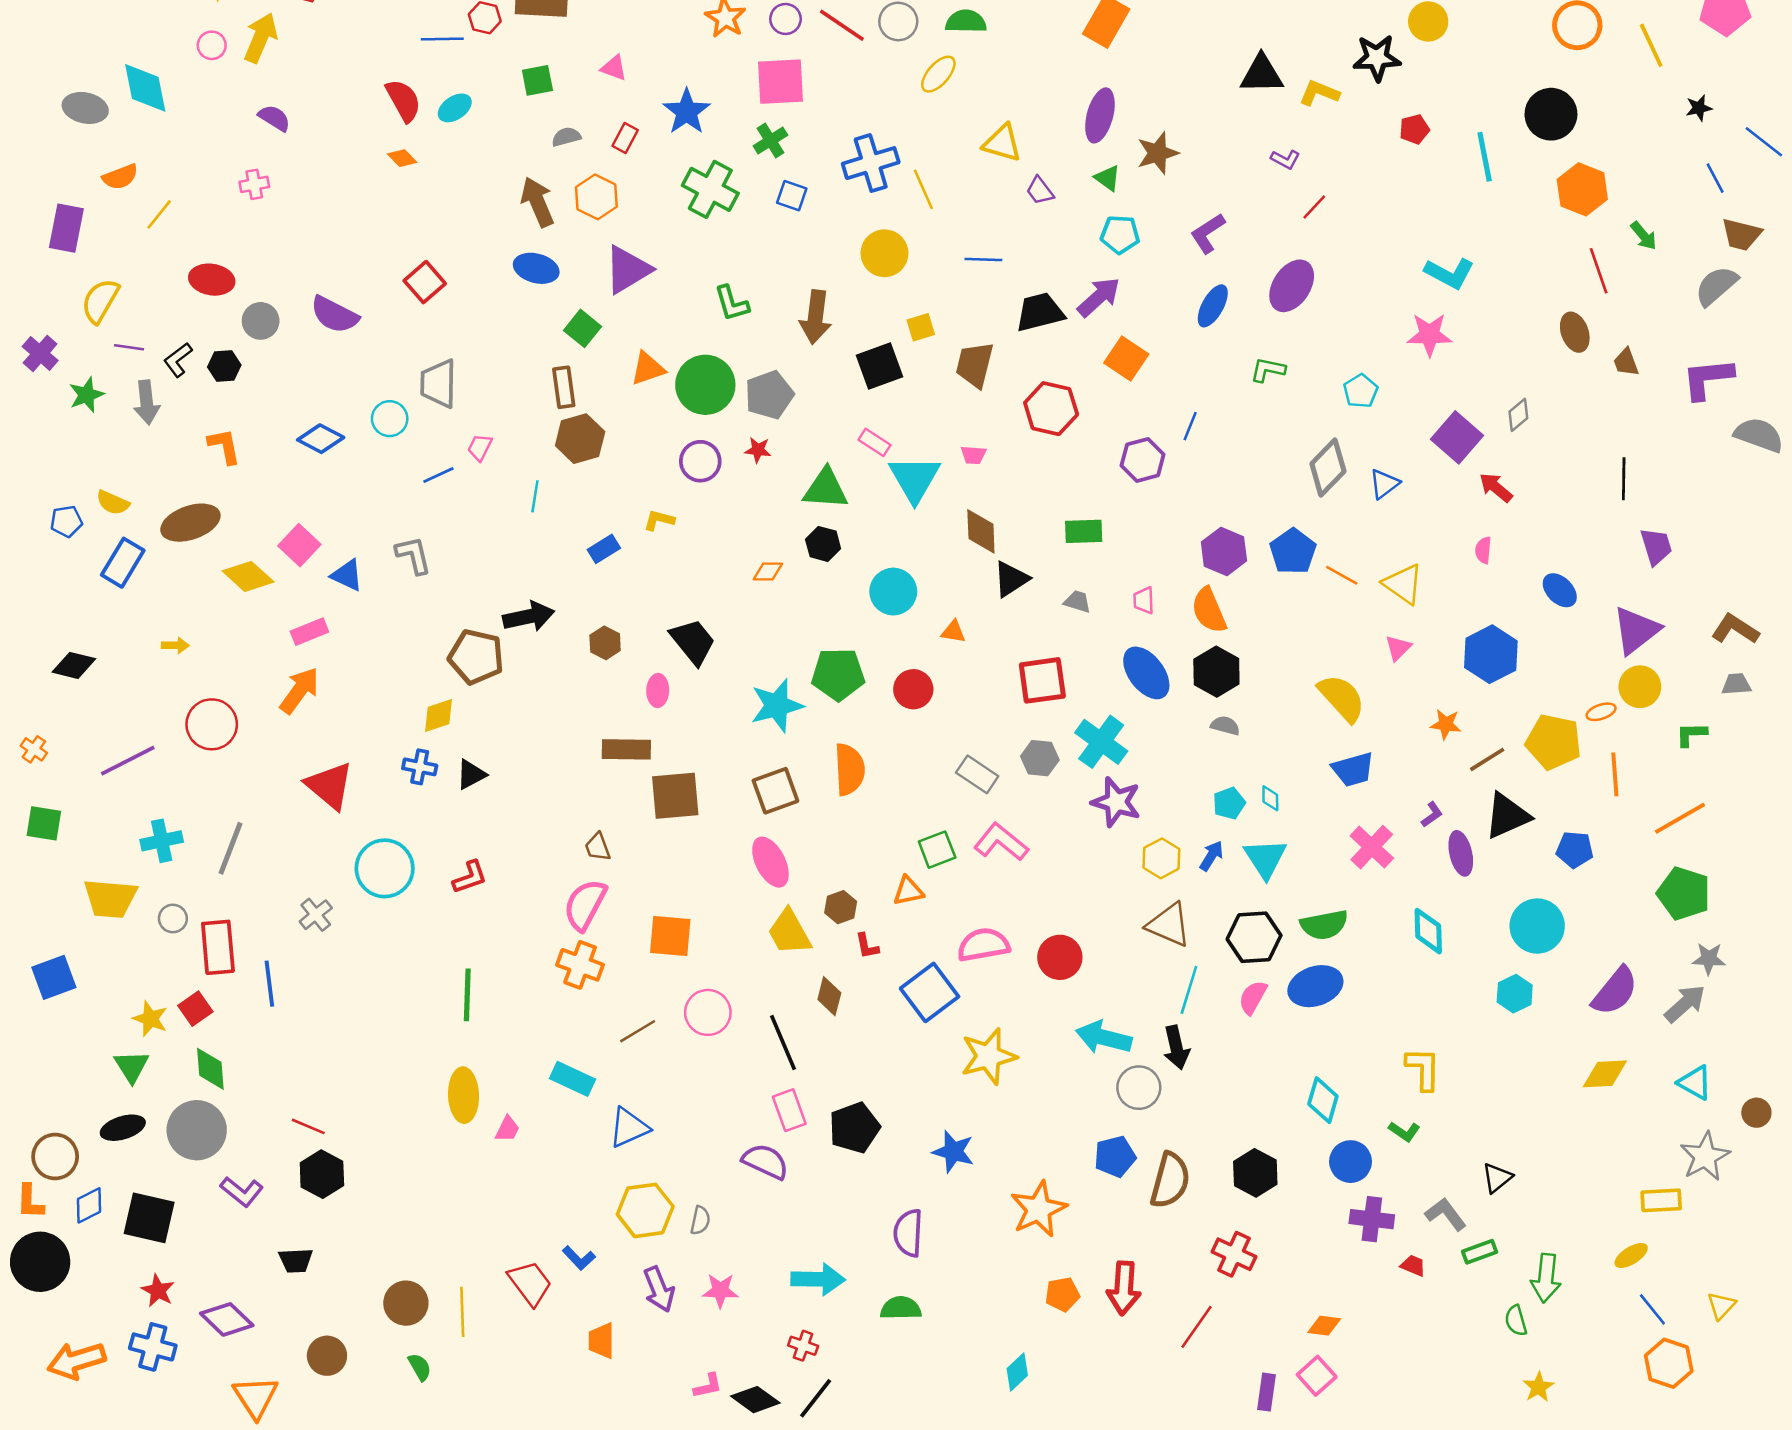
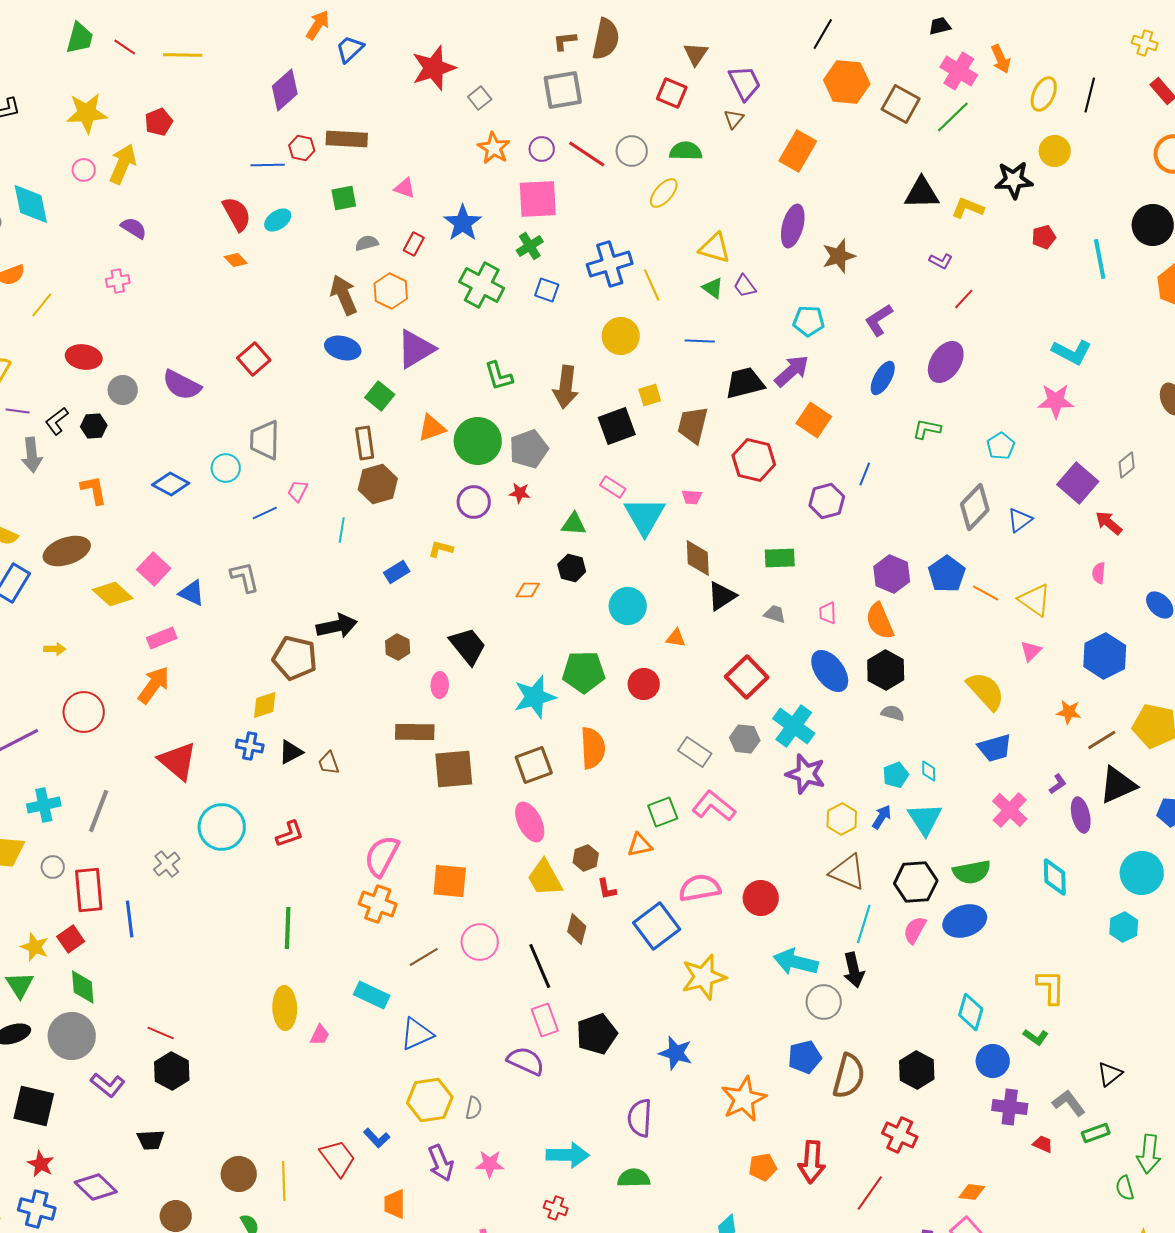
green triangle: (1107, 178) -> (713, 288), moved
green triangle: (826, 489) -> (574, 524), size x0.7
red square: (1042, 680) -> (747, 677), turned -36
brown trapezoid: (598, 847) -> (329, 763), moved

